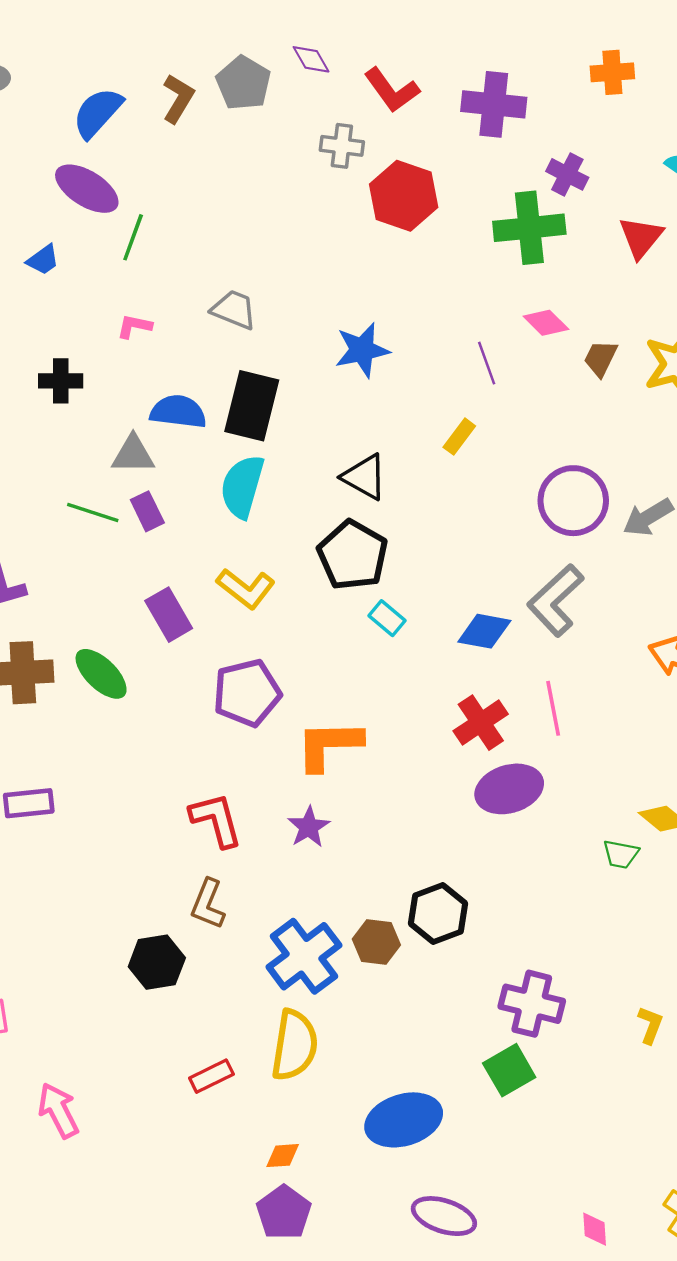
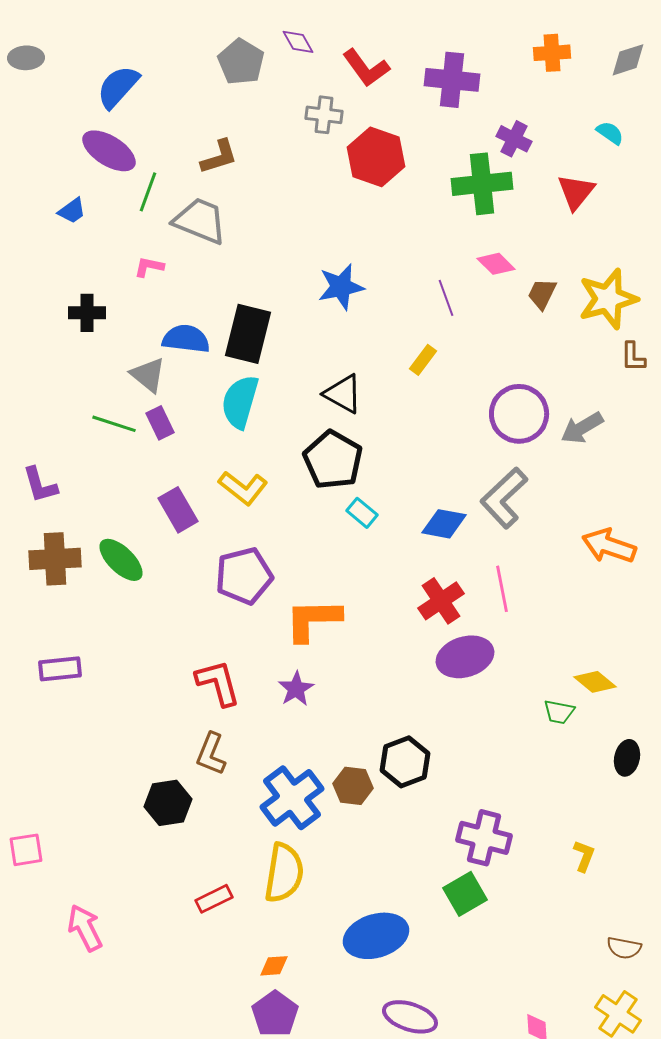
brown L-shape: (178, 98) -> (219, 157), moved, turned 42
gray trapezoid: (234, 310) -> (200, 221), moved, size x1.4
gray triangle: (133, 454) -> (148, 375), turned 39

